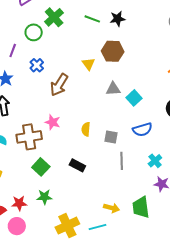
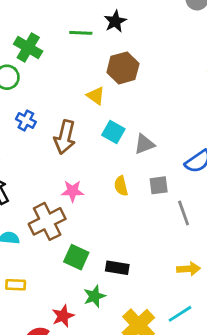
gray triangle: (113, 89) -> (144, 144), moved
cyan square: (134, 98) -> (113, 132), moved
black rectangle: (77, 165) -> (117, 268), moved
yellow arrow: (112, 208) -> (189, 269), moved

